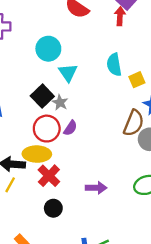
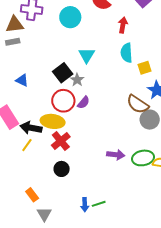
red arrow: (120, 16) -> (123, 25), moved
cyan circle: (48, 49) -> (70, 17), moved
brown semicircle: (134, 123) -> (138, 104), turned 95
purple arrow: (96, 188) -> (116, 155), moved

